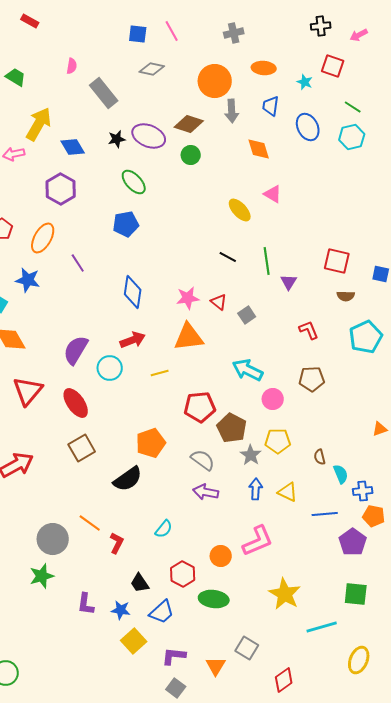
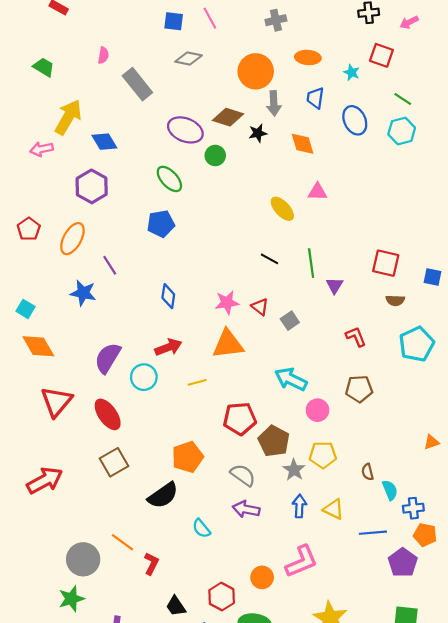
black star: (117, 139) -> (258, 133), moved
green circle: (191, 155) -> (215, 156), moved
pink triangle: (273, 194) -> (317, 192), turned -30
blue star: (28, 280) -> (83, 293), moved
blue diamond: (133, 292) -> (168, 296), size x0.7
cyan semicircle: (164, 529) -> (201, 528), moved, turned 102

